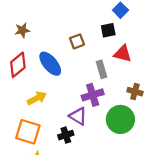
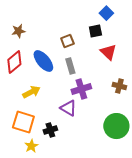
red triangle: (123, 54) -> (108, 52), turned 30
gray rectangle: (101, 69) -> (70, 66), moved
green circle: (120, 119) -> (116, 126), moved
black cross: (66, 135) -> (50, 130), moved

